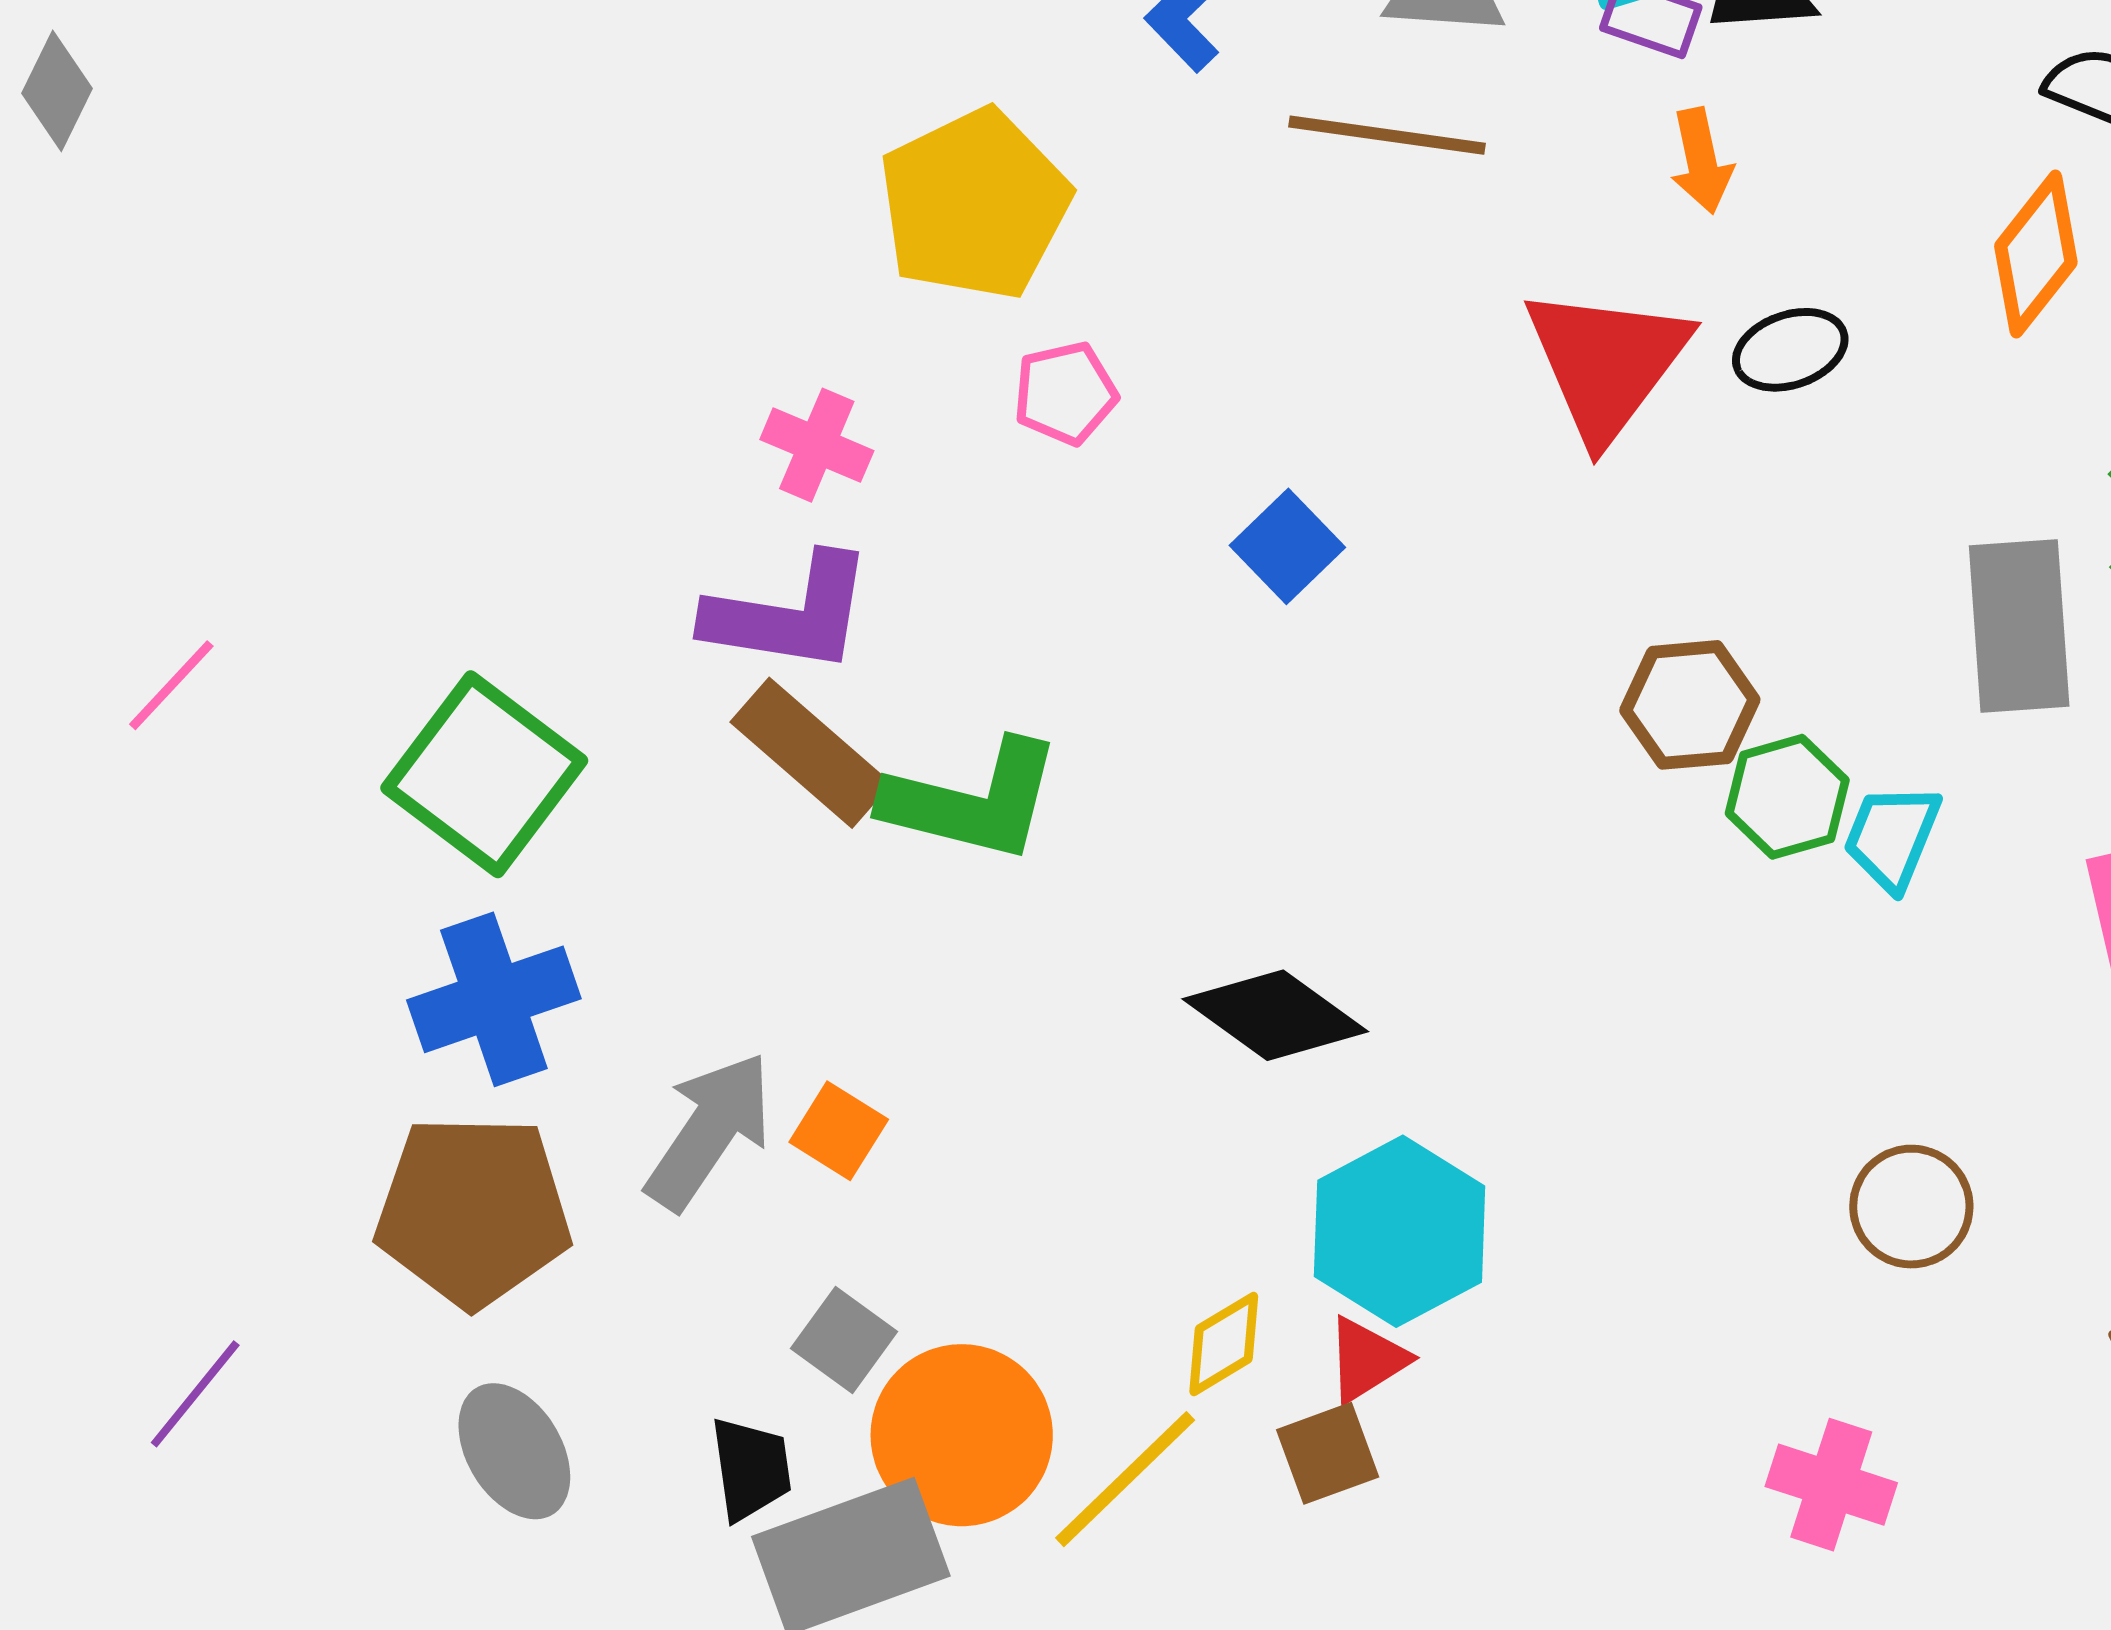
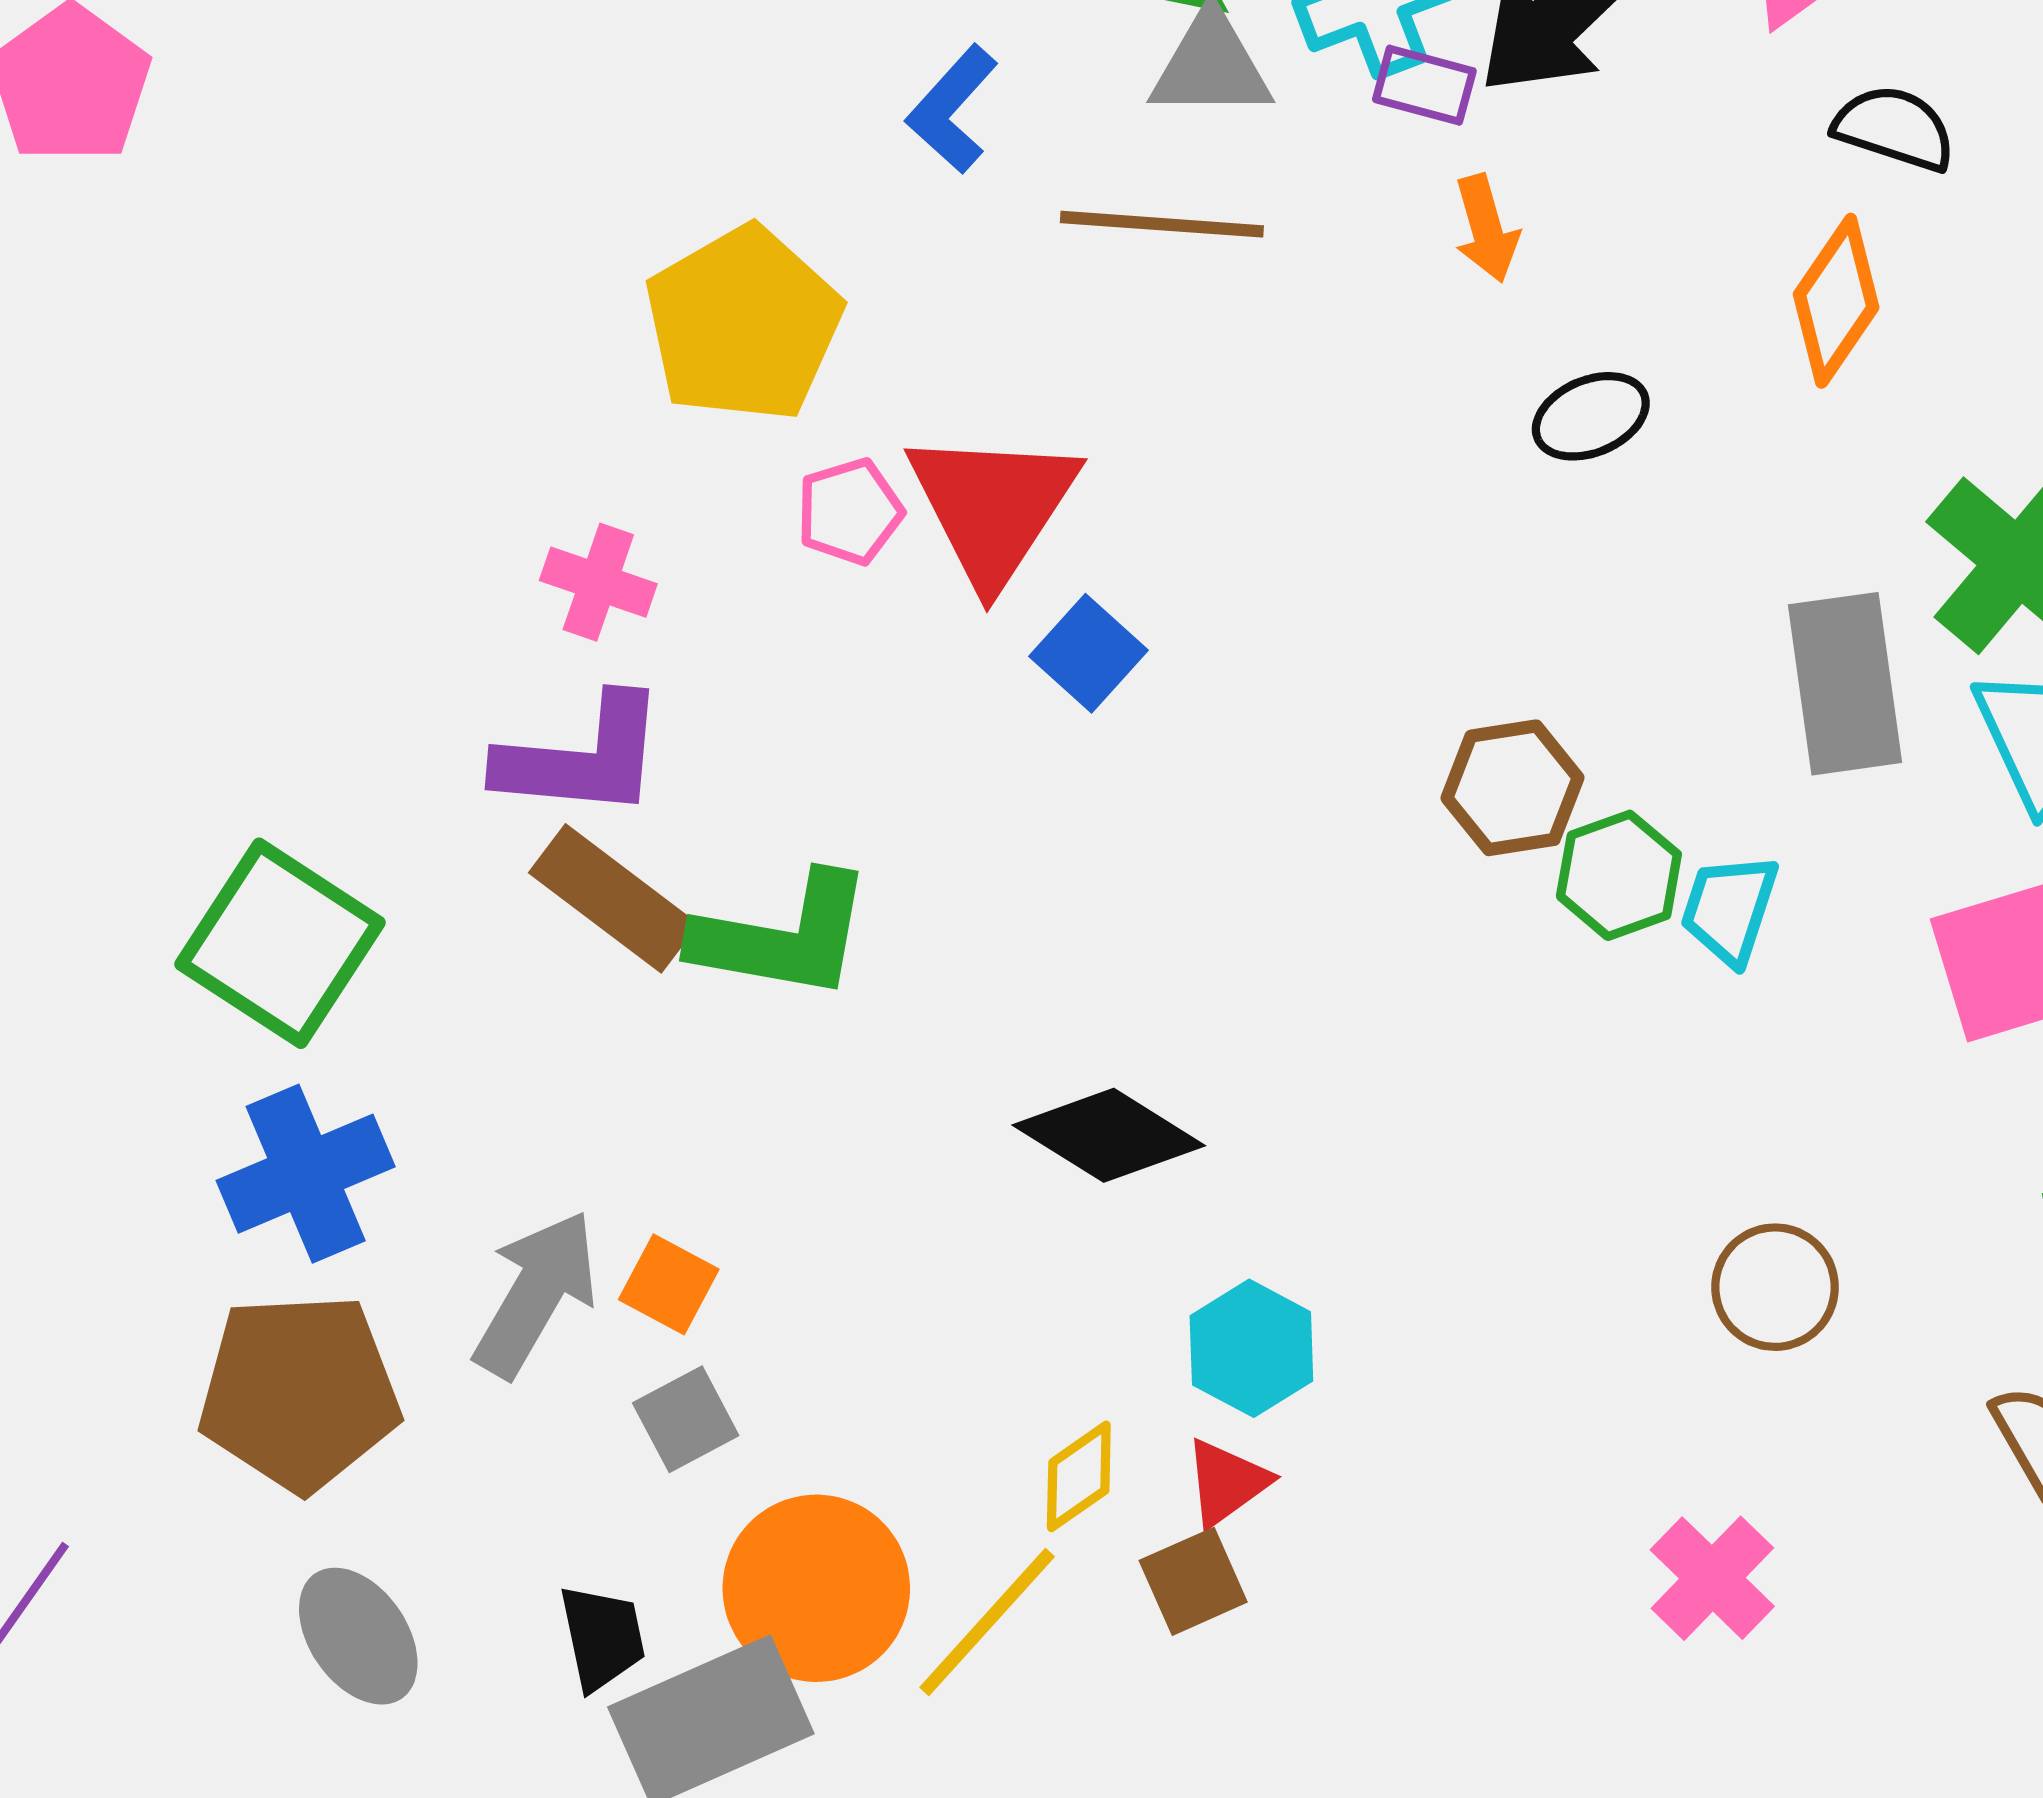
red triangle: (1607, 363) -> (993, 507), moved
cyan hexagon: (1400, 1231) -> (1251, 1348), size x0.7
gray square: (844, 1340) -> (686, 1419), moved, turned 30
pink cross: (1831, 1485) -> (1712, 1578), turned 30

